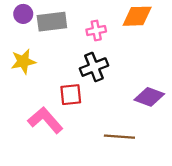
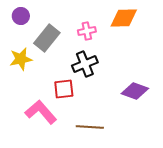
gray rectangle: (52, 22) -> (47, 38), moved, turned -44
brown line: (119, 137) -> (90, 127), moved

